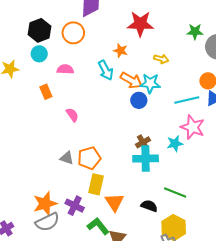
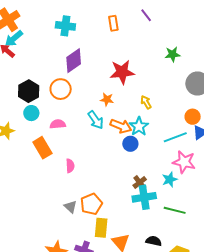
green star: (195, 32) -> (172, 54), moved
yellow arrow: (161, 59) -> (146, 102), turned -128
cyan star: (150, 83) -> (139, 126), turned -30
orange rectangle: (46, 92) -> (42, 148), size x1.5
pink semicircle: (72, 115) -> (70, 166), turned 40
gray triangle: (67, 158) -> (70, 207), turned 32
green line: (175, 193) -> (175, 210), moved

